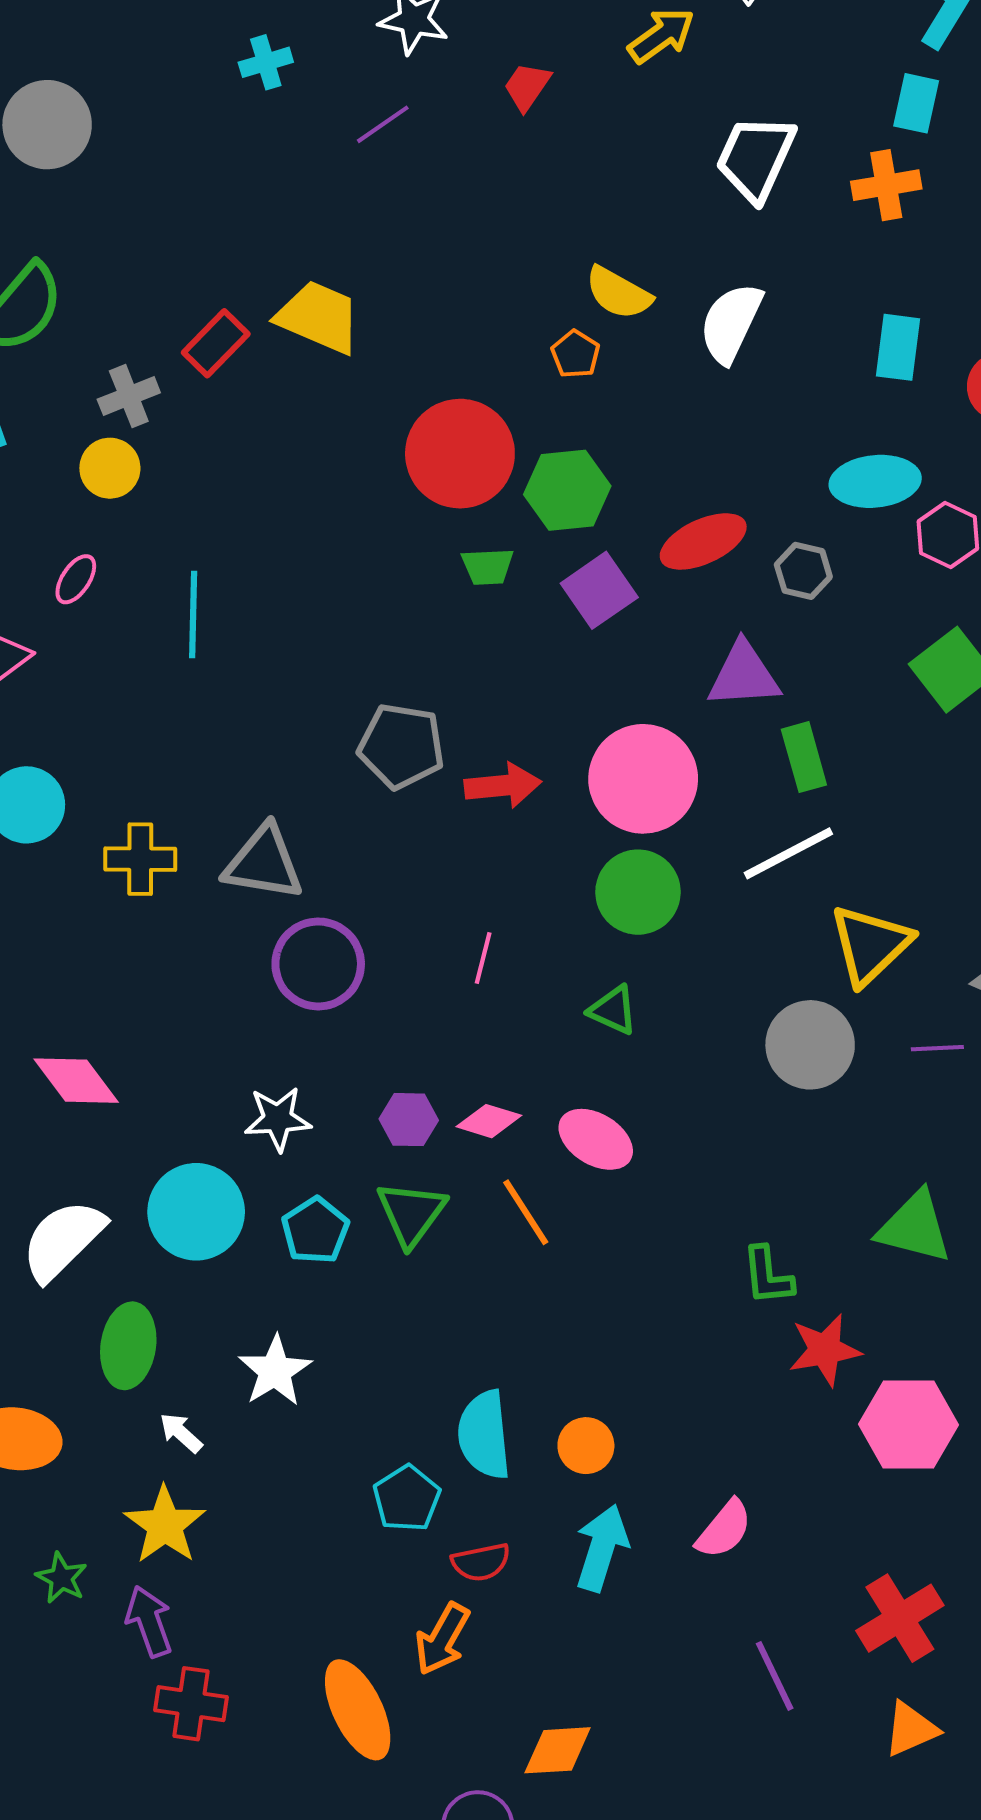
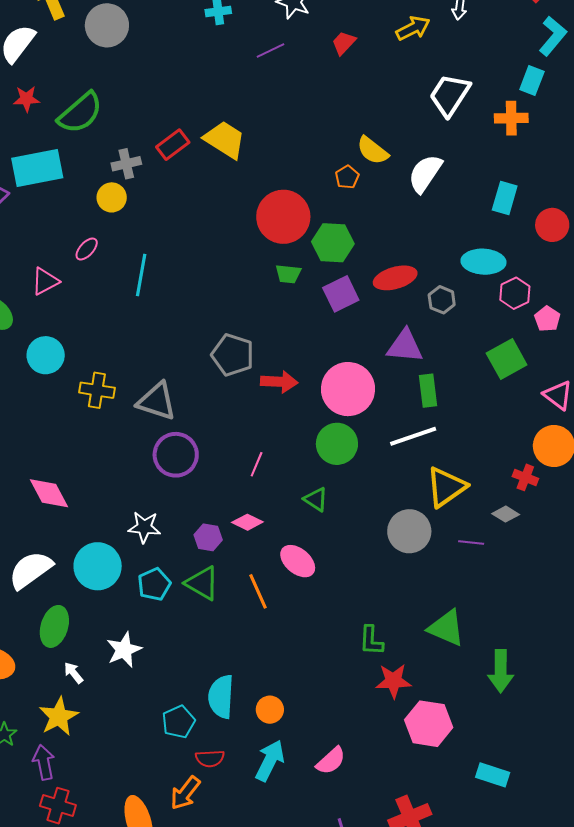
pink diamond: (489, 1121) -> (247, 522), moved
green triangle: (411, 1213) -> (202, 583), turned -45

